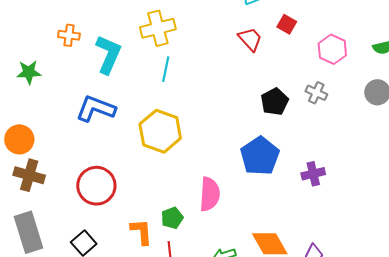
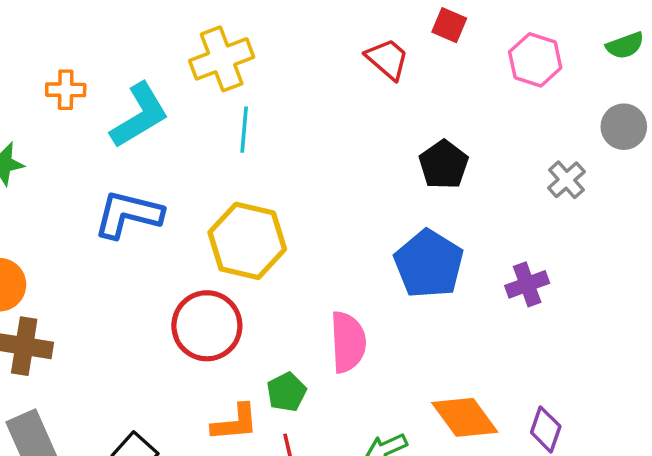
cyan L-shape: (108, 54) -> (140, 115), turned 42
gray cross: (316, 93) -> (566, 180), moved, turned 30
red circle: (96, 186) -> (207, 326), moved
orange L-shape: (141, 232) -> (235, 423), turned 96

